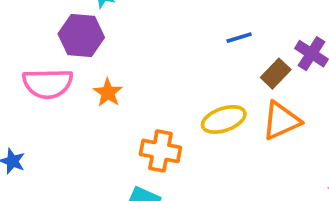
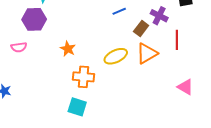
pink semicircle: (48, 84) -> (19, 47), size x0.6
orange star: (108, 93) -> (68, 49), moved

